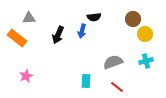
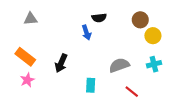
blue arrow: (82, 31) -> (86, 33), turned -32
black arrow: (58, 35) -> (61, 63), moved
orange rectangle: (17, 38) -> (25, 57), moved
red line: (117, 87) -> (132, 92), moved

